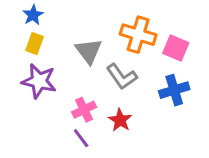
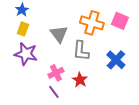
pink square: (176, 48) -> (120, 21), moved
gray L-shape: (122, 77) -> (81, 51), turned 40
blue cross: (174, 90) -> (116, 60), turned -30

